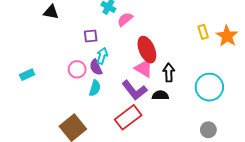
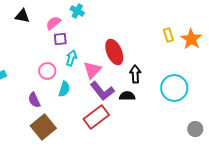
pink semicircle: (125, 19) -> (53, 23), moved
purple semicircle: (96, 67) -> (34, 100), moved
pink triangle: (144, 68) -> (92, 70), moved, turned 42
gray circle: (208, 130) -> (195, 129), moved

